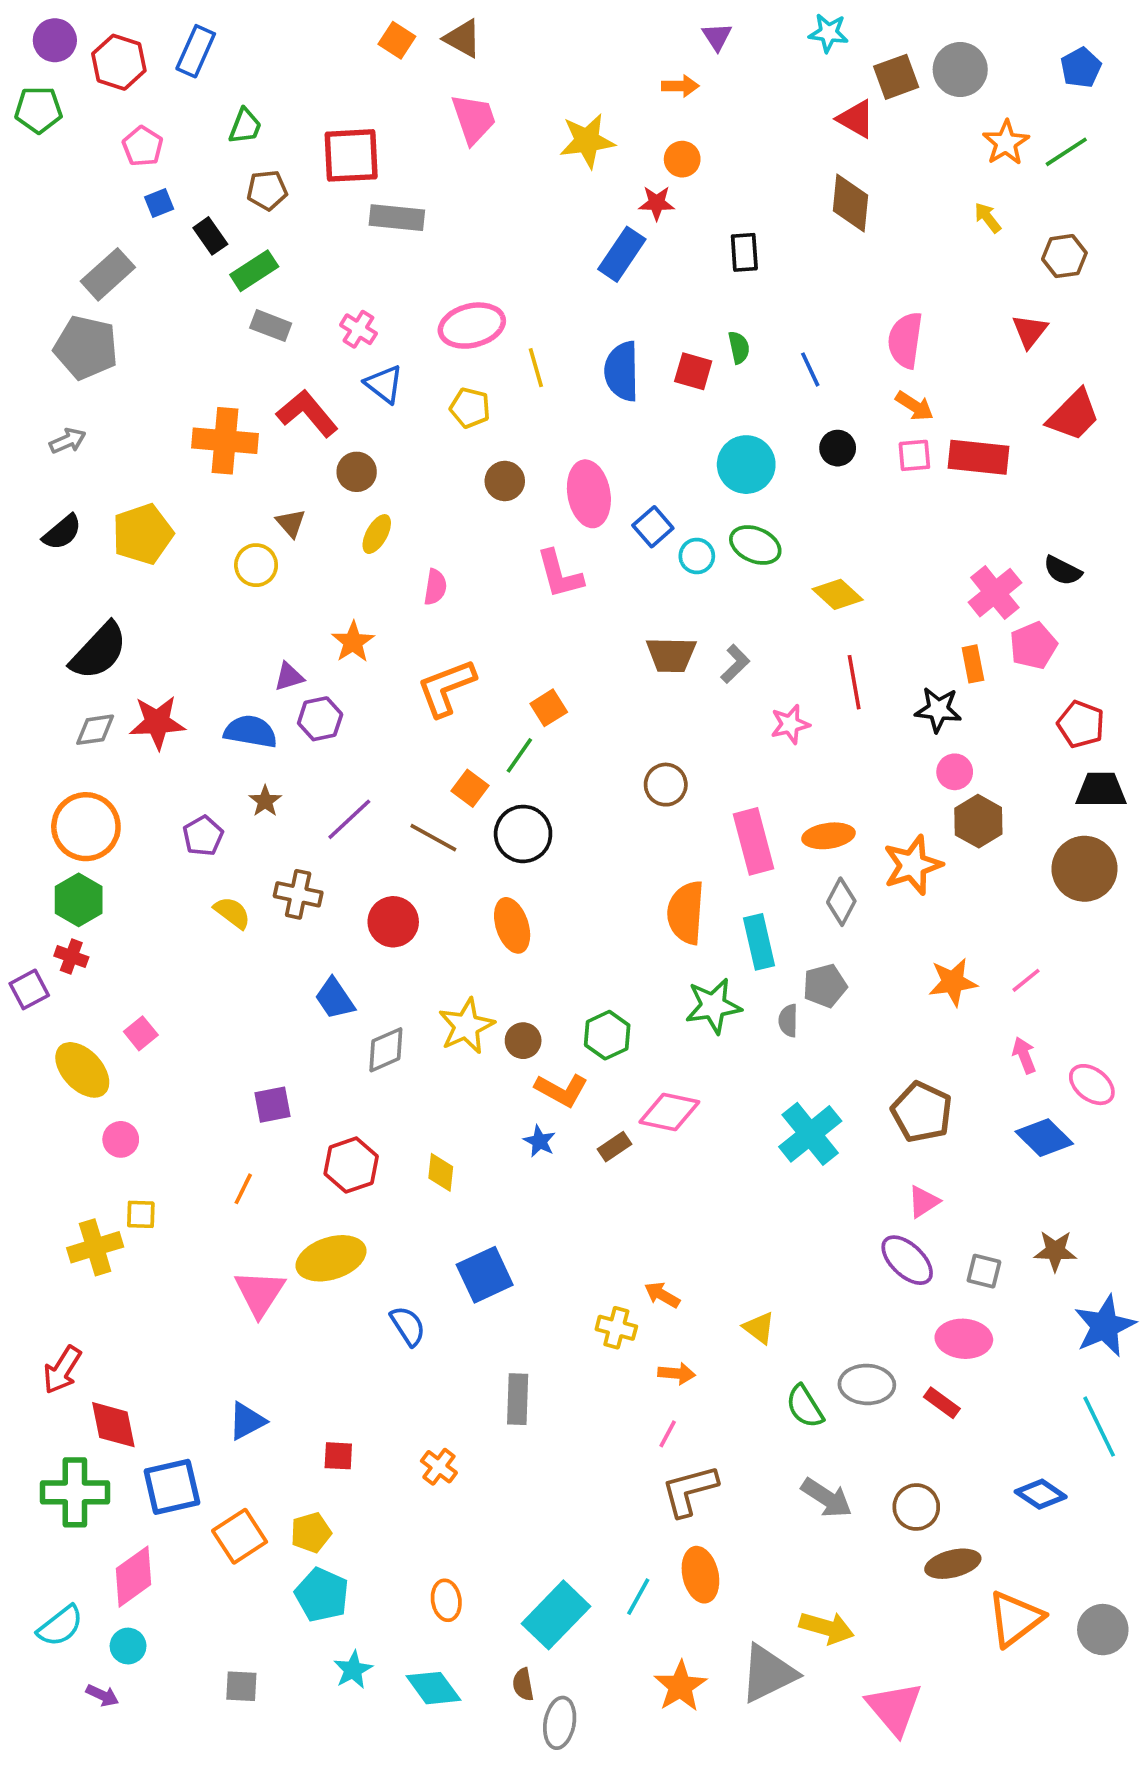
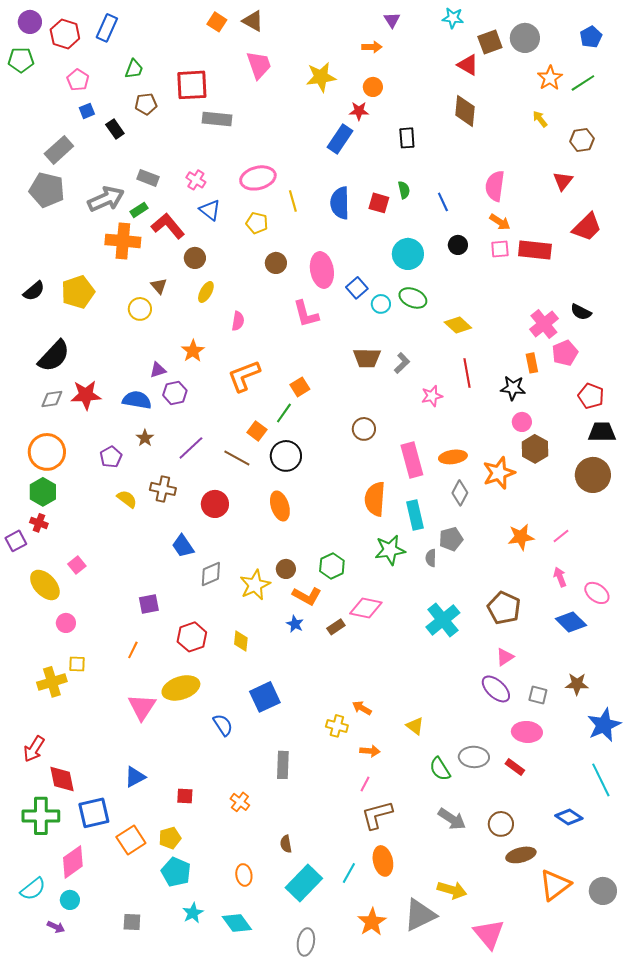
green rectangle: (254, 271) -> (139, 210), moved, size x0.7
gray arrow: (68, 441) -> (106, 199), moved, size x1.8
yellow star: (466, 1026) -> (255, 585), moved
brown semicircle: (523, 1684) -> (286, 844), moved

